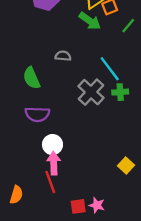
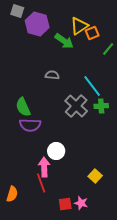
green arrow: (90, 21) -> (64, 41), moved
green semicircle: (31, 78) -> (23, 107), moved
white circle: (52, 145) -> (56, 151), moved
yellow square: (126, 166) -> (95, 176), moved

